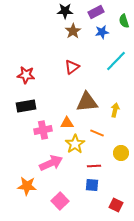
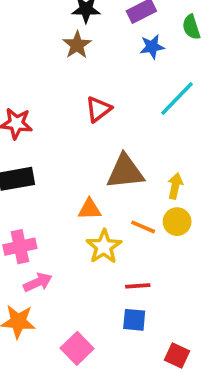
brown star: (73, 31) -> (77, 45), moved
pink cross: (43, 130) -> (20, 247), moved
yellow circle: (121, 153) -> (177, 222), moved
pink arrow: (51, 163) -> (38, 282), moved, size x0.7

